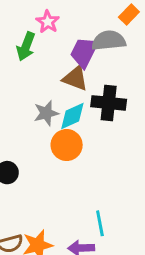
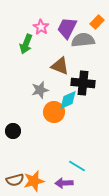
purple trapezoid: (84, 52) -> (67, 28), moved
cyan diamond: (72, 116) -> (68, 100), moved
cyan line: (100, 223) -> (77, 166), turned -48

